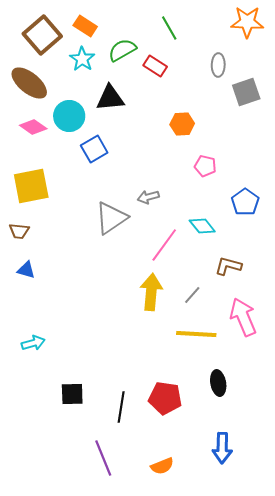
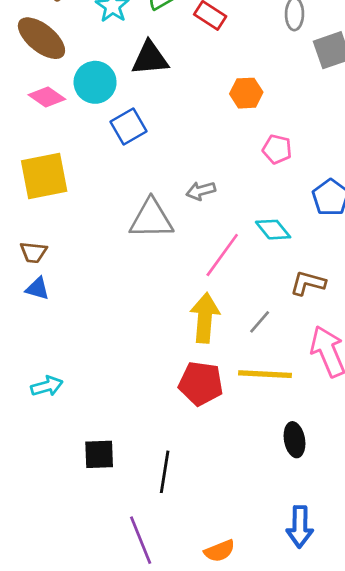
gray triangle: (111, 218) -> (151, 219), turned 33
brown trapezoid: (19, 231) -> (33, 252), moved
red pentagon: (165, 398) -> (201, 383), moved

